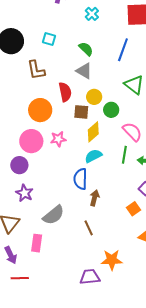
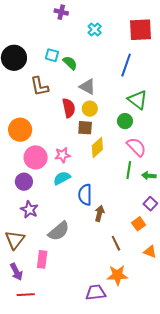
green semicircle: (86, 49) -> (70, 63), moved
yellow circle: (94, 97) -> (90, 109), moved
orange circle: (40, 110) -> (20, 130), moved
green circle: (111, 110) -> (125, 121), moved
cyan semicircle: (93, 156) -> (62, 178), moved
brown line: (89, 228) -> (116, 243), moved

